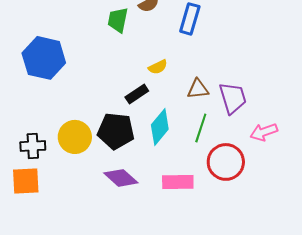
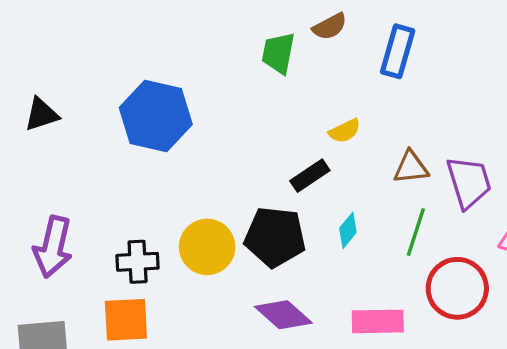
cyan diamond: (160, 127) -> (348, 230), size x0.6

